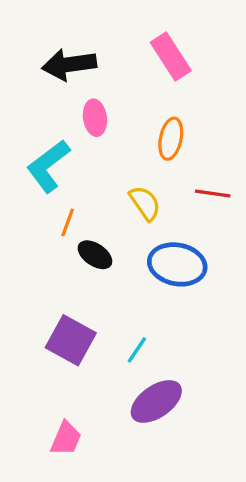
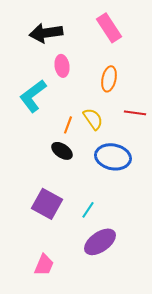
orange line: (68, 223) -> (68, 125), moved

